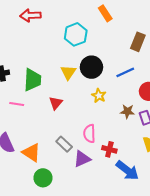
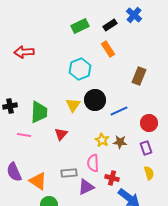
red arrow: (30, 15) -> (24, 52), moved
blue line: (125, 72) -> (119, 111), moved
yellow star: (99, 96) -> (102, 140), moved
brown star: (127, 111) -> (120, 142), moved
gray rectangle: (64, 144) -> (69, 173), turned -49

